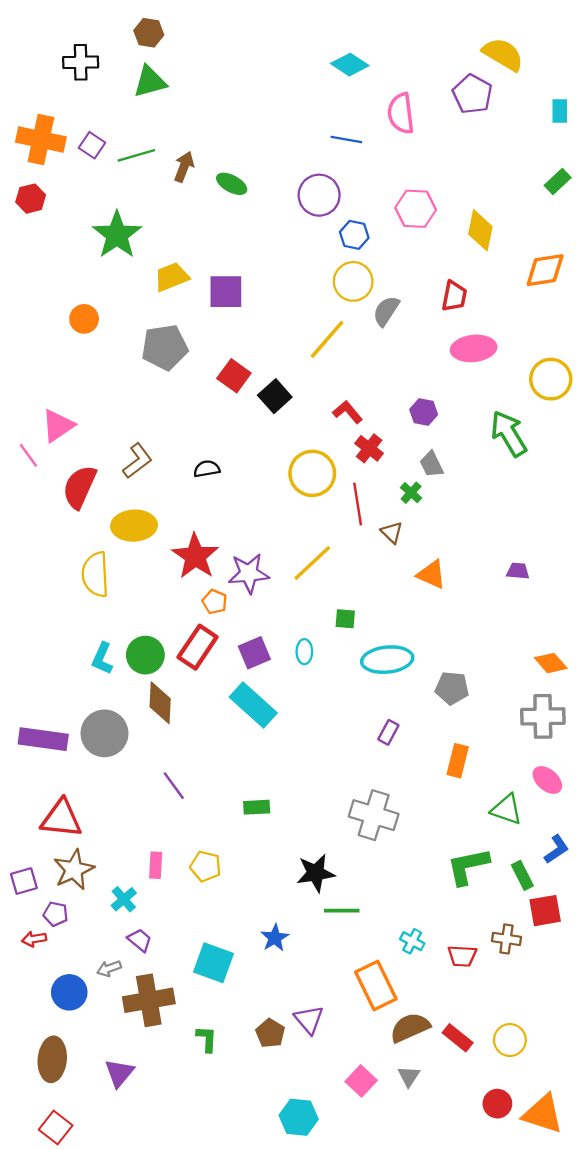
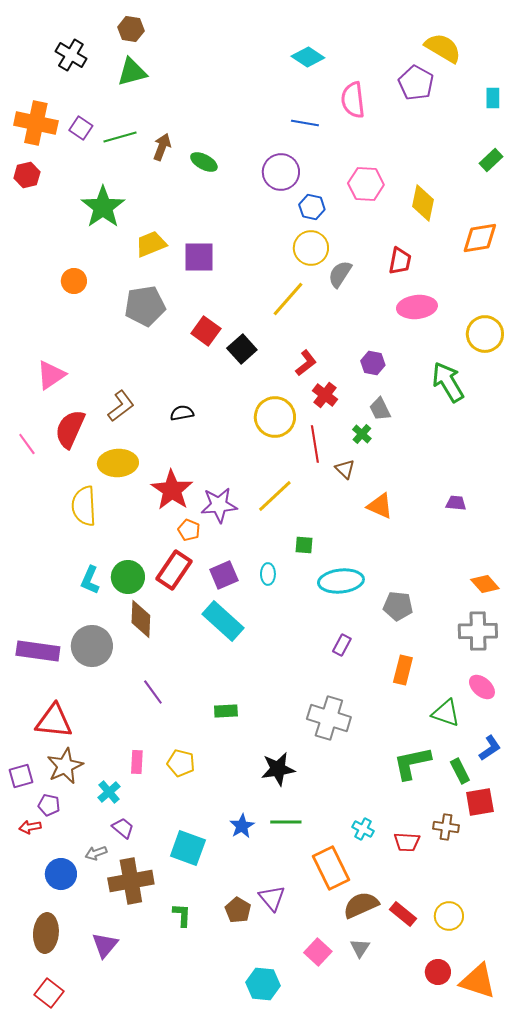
black cross: (81, 62) -> (71, 55), turned 32
red L-shape: (347, 412) -> (306, 363), turned 92
pink line: (28, 455) -> (27, 444), moved
green line: (342, 911) -> (286, 822), moved

